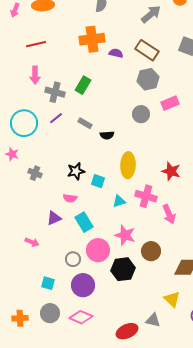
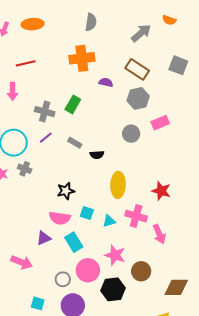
purple semicircle: (116, 53) -> (106, 82), moved
pink arrow: (35, 75) -> (13, 91), moved
gray cross: (35, 173) -> (25, 169), moved
cyan square: (98, 181) -> (87, 213), moved
pink semicircle: (70, 198) -> (60, 218), size x1.5
pink arrow: (32, 242) -> (22, 262), size x1.5

